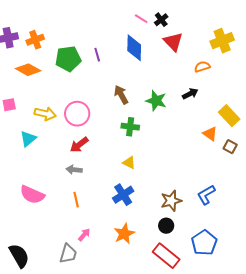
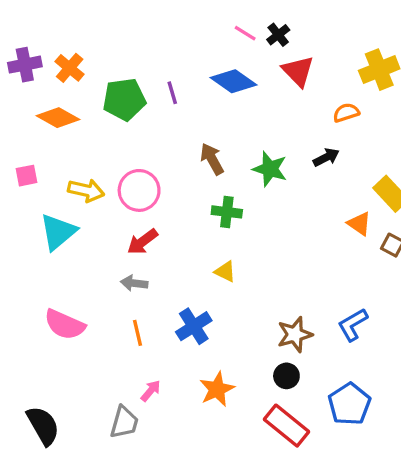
orange cross: (35, 40) -> (70, 68), turned -30
blue diamond: (134, 48) -> (233, 81), turned -56
cyan triangle: (28, 139) -> (58, 232), size x1.4
blue cross: (123, 195) -> (194, 326), moved

